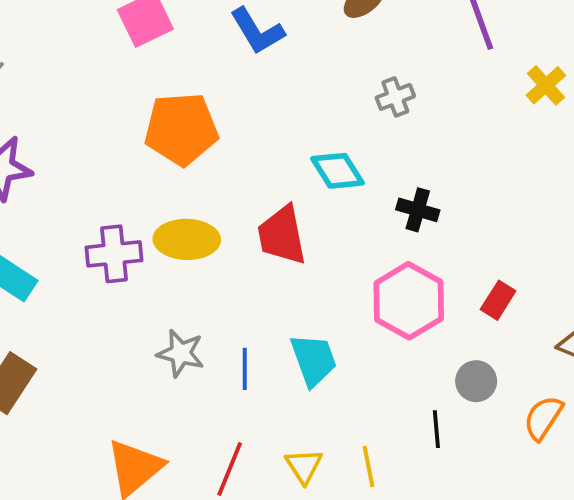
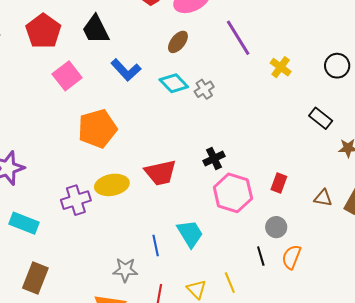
cyan diamond: (337, 171) -> (174, 83), moved
black cross: (418, 210) -> (214, 159), moved, turned -30
red trapezoid: (282, 235) -> (161, 173), turned -80
gray star: (181, 353) -> (125, 270), moved
orange semicircle: (543, 418) -> (291, 257), moved

